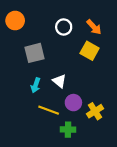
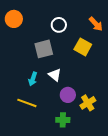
orange arrow: (94, 27) -> (96, 24), moved
gray square: (35, 53) -> (44, 49), moved
yellow line: (49, 110) -> (27, 103), moved

